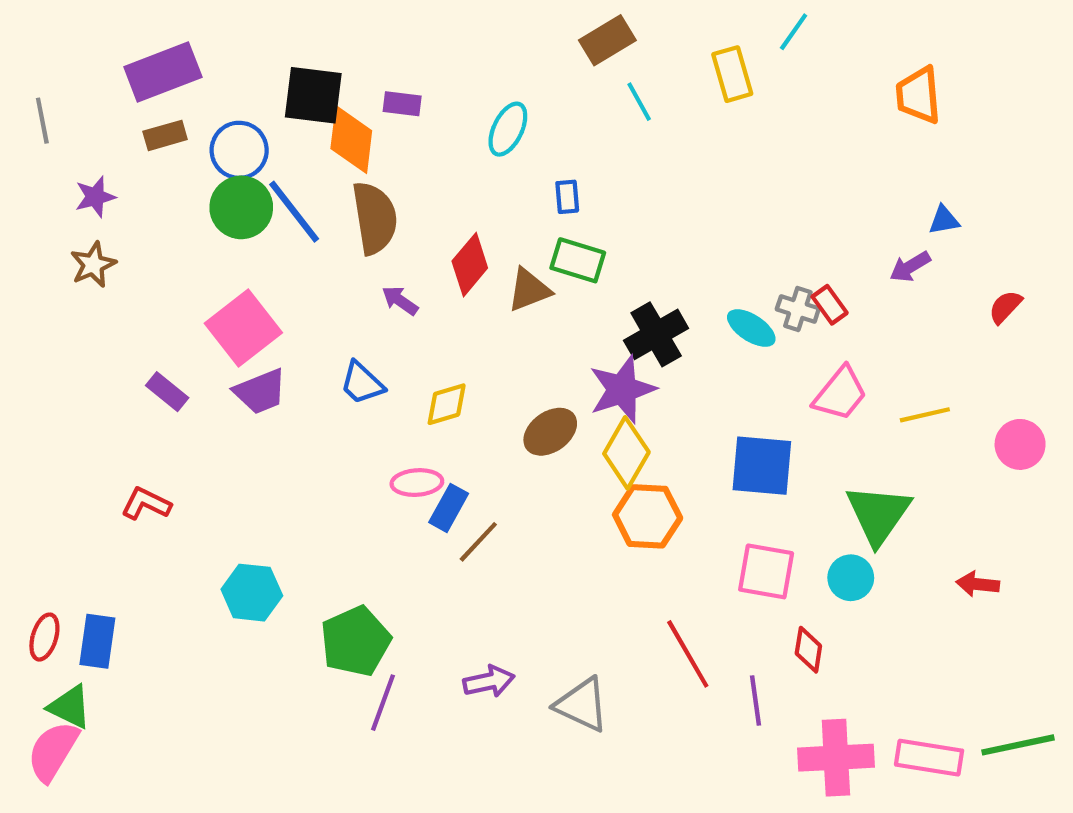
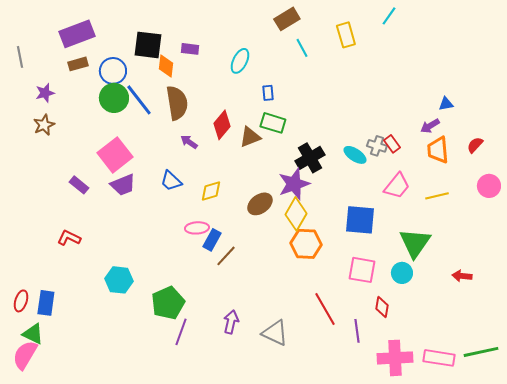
cyan line: (794, 32) -> (389, 16), moved
orange trapezoid: (918, 95) -> (438, 150), moved
orange diamond: (351, 140) -> (166, 66), size x0.7
pink circle: (1020, 444) -> (489, 186), moved
purple arrow: (489, 681) -> (231, 322), turned -65

